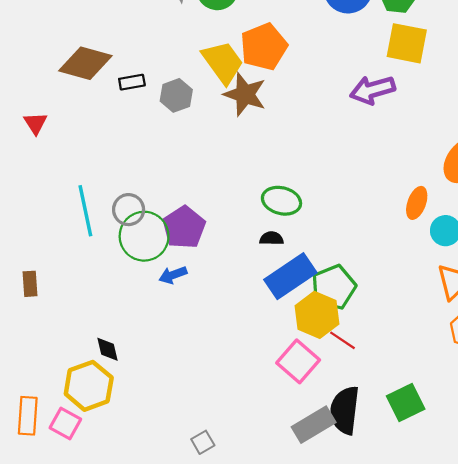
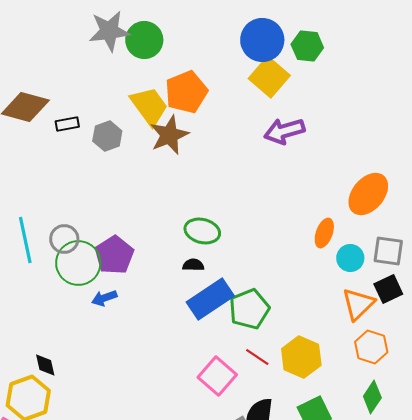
yellow square: (407, 43) -> (269, 77), moved, turned 30
brown star: (245, 94) -> (169, 135), turned 30
yellow hexagon: (317, 315) -> (301, 357), moved

